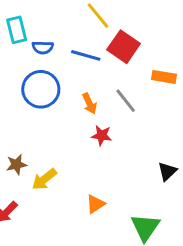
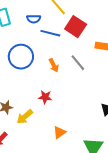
blue semicircle: (43, 47) -> (34, 19), moved
red star: (102, 135) -> (45, 97), moved

